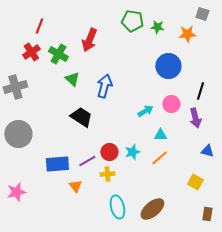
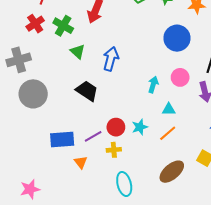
cyan arrow: (145, 111) -> (153, 85), turned -42
gray circle: (18, 134) -> (33, 94), moved
pink star: (16, 192) -> (30, 189), moved
brown ellipse: (152, 209) -> (172, 172), moved

